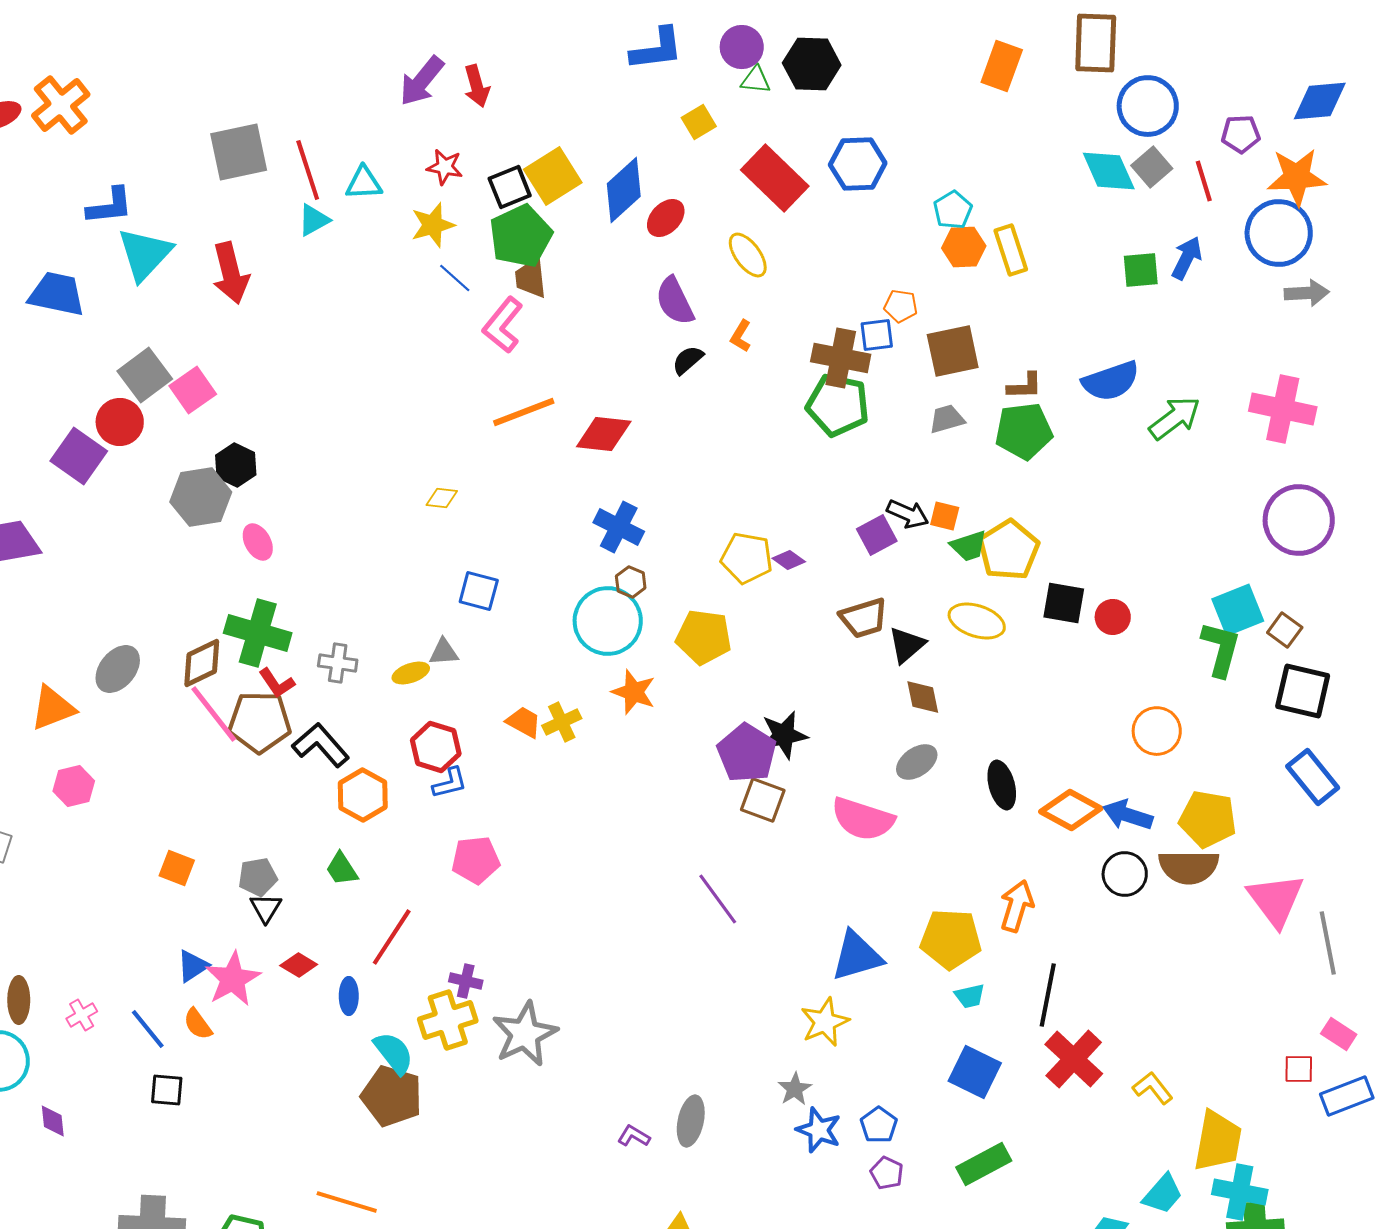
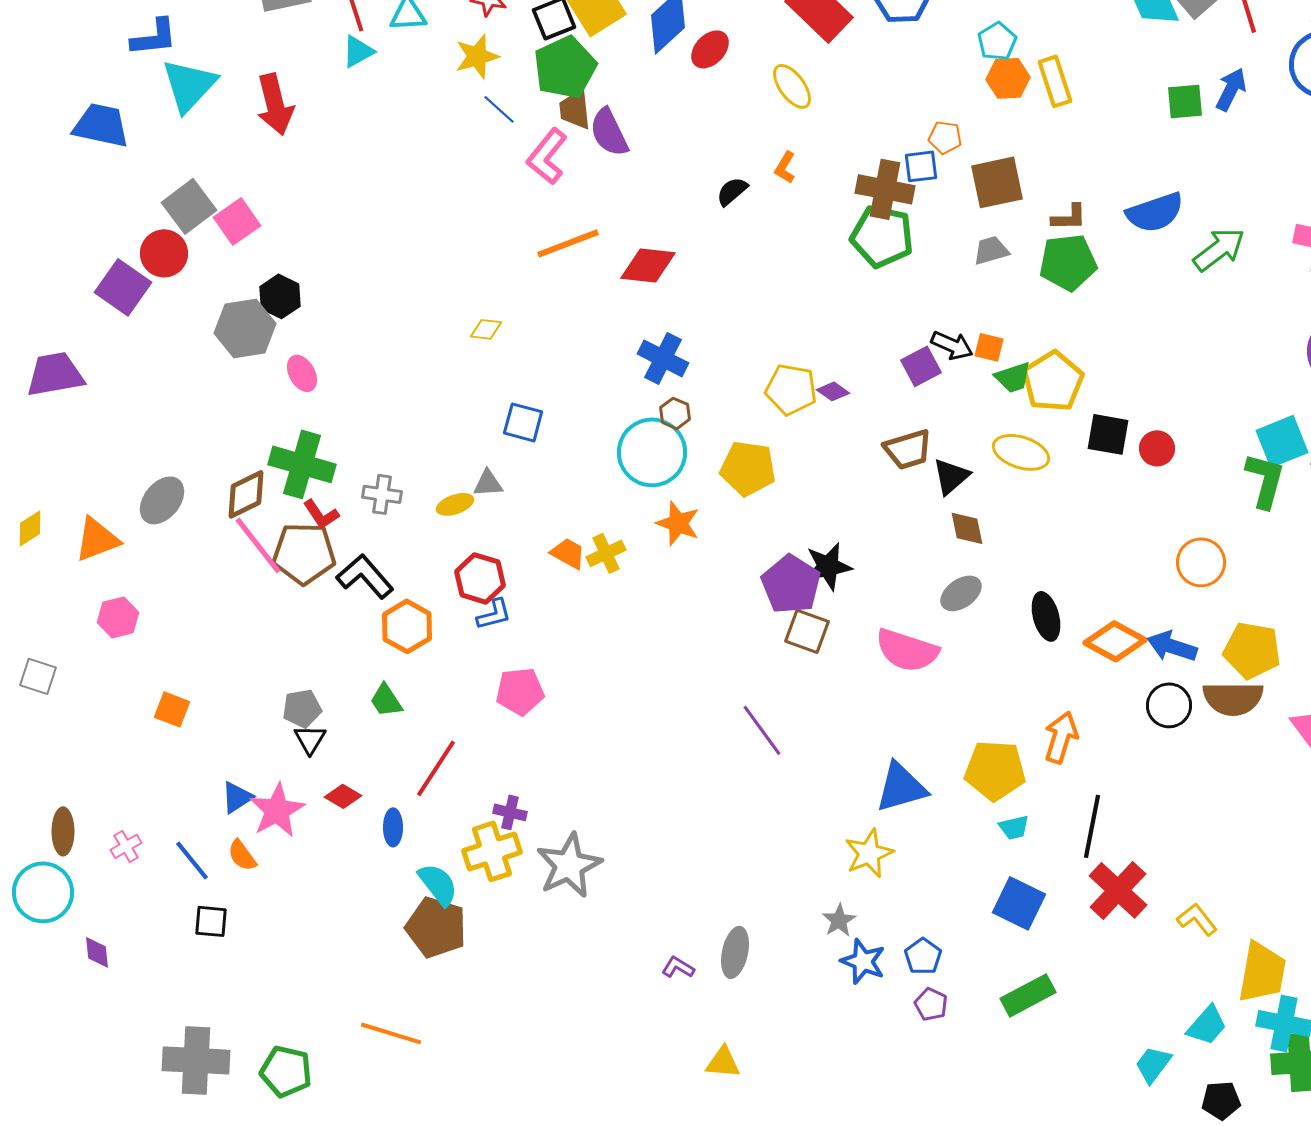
purple semicircle: (675, 301) -> (609, 132), moved
orange square: (177, 868) -> (172, 709), moved

